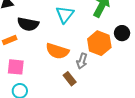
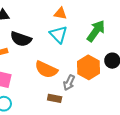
cyan triangle: (65, 14) -> (58, 34), turned -30
brown rectangle: (70, 79) -> (55, 98), turned -48

